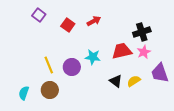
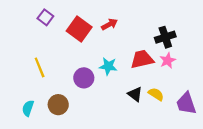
red square: (68, 25) -> (79, 29), size x1.5
yellow line: (49, 65) -> (40, 67), moved
purple trapezoid: (160, 73) -> (186, 103), moved
yellow semicircle: (134, 81) -> (156, 94), turned 64

